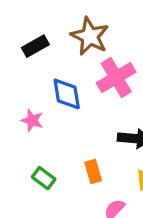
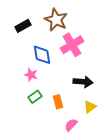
pink star: (32, 120) -> (31, 75), moved
green rectangle: (44, 178) -> (35, 97), moved, turned -72

